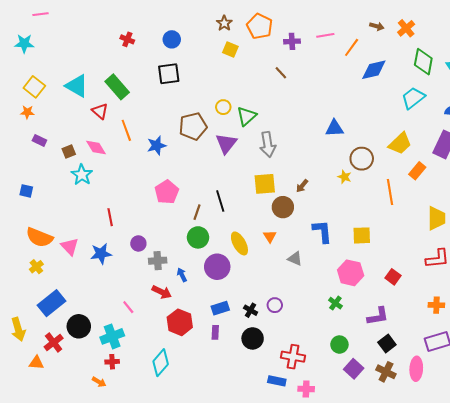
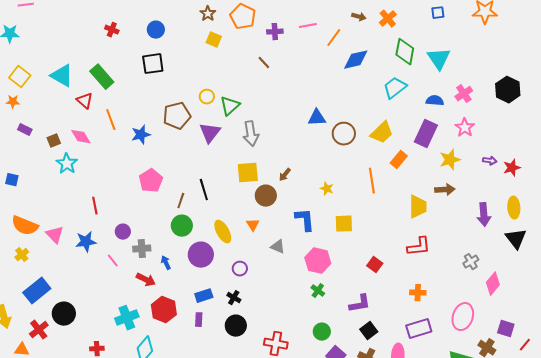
brown circle: (362, 159) -> (344, 134), moved
yellow star: (345, 177) -> (327, 189), moved
pink hexagon: (351, 273) -> (318, 261), moved
purple circle: (275, 305) -> (240, 269), moved
pink line: (128, 307) -> (113, 261), moved
cyan cross: (112, 336) -> (127, 318), moved

